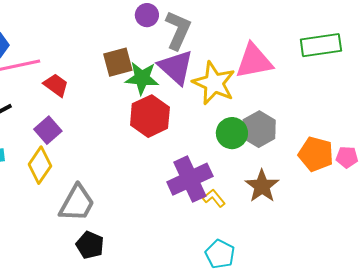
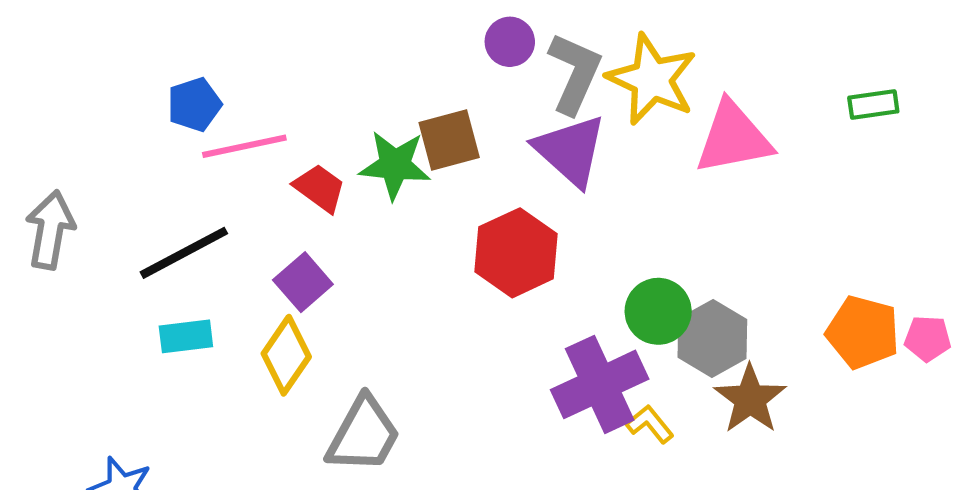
green rectangle: (321, 45) -> (873, 104), size x0.6
green star: (142, 78) -> (395, 165), moved
yellow star: (214, 83) -> (652, 79), moved
gray hexagon: (259, 129) -> (712, 338), moved
green circle: (232, 133) -> (658, 311), moved

